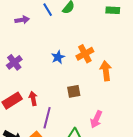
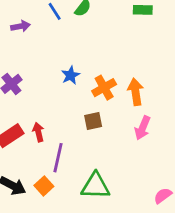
orange cross: (85, 54) -> (104, 88), moved
pink arrow: (96, 119) -> (143, 128), moved

